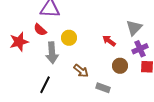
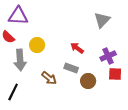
gray triangle: (134, 28) -> (102, 20), moved
brown circle: (120, 66) -> (88, 81), moved
gray rectangle: (103, 88) -> (71, 68), moved

